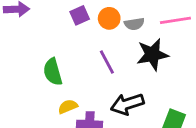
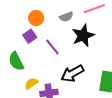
purple square: (80, 15) -> (30, 36), moved
orange circle: (109, 18) -> (36, 18), moved

